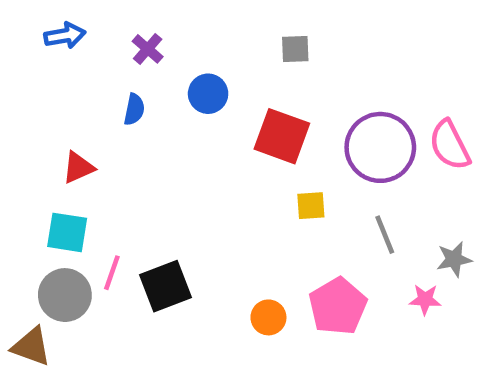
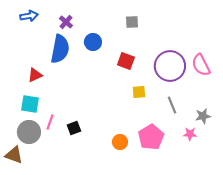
blue semicircle: (134, 109) -> (60, 49), size x2.0
red square: (282, 136) -> (126, 61), size x0.7
black square: (166, 286) -> (74, 128), size x0.6

